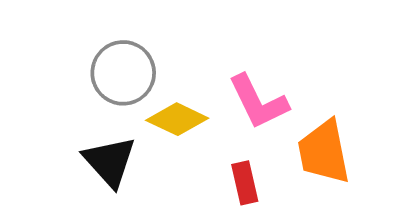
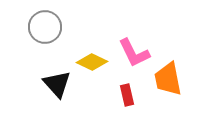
gray circle: (123, 73) -> (45, 27), moved

